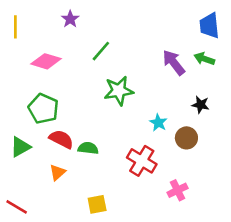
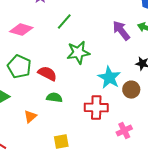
cyan star: (158, 123) -> (109, 78), size x1.6
red semicircle: (61, 139) -> (47, 74), moved
red cross: (142, 161) -> (96, 108), turned -30

